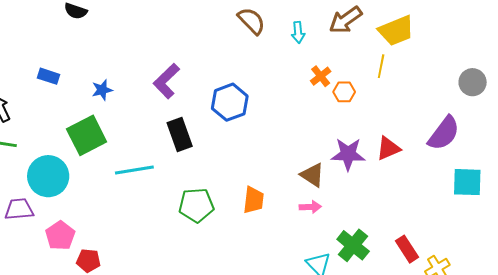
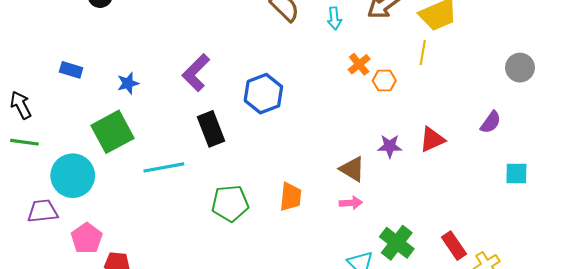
purple semicircle: (444, 133) -> (491, 122), size x0.6
purple star: (348, 154) -> (390, 146), size x0.7
cyan square: (467, 182) -> (516, 173), size x0.7

